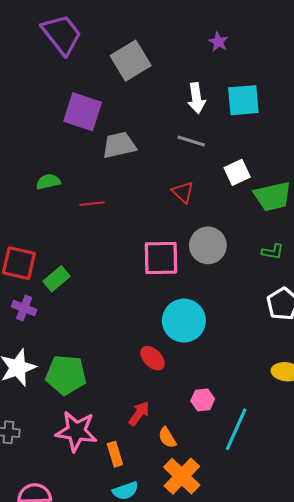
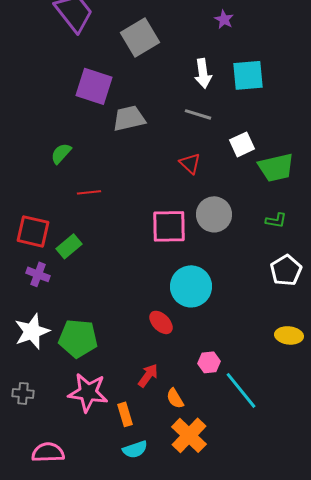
green semicircle: (48, 182) -> (61, 153), turned -35
red line: (92, 204) -> (89, 192), moved
cyan line: (236, 429) -> (241, 390), turned -63

